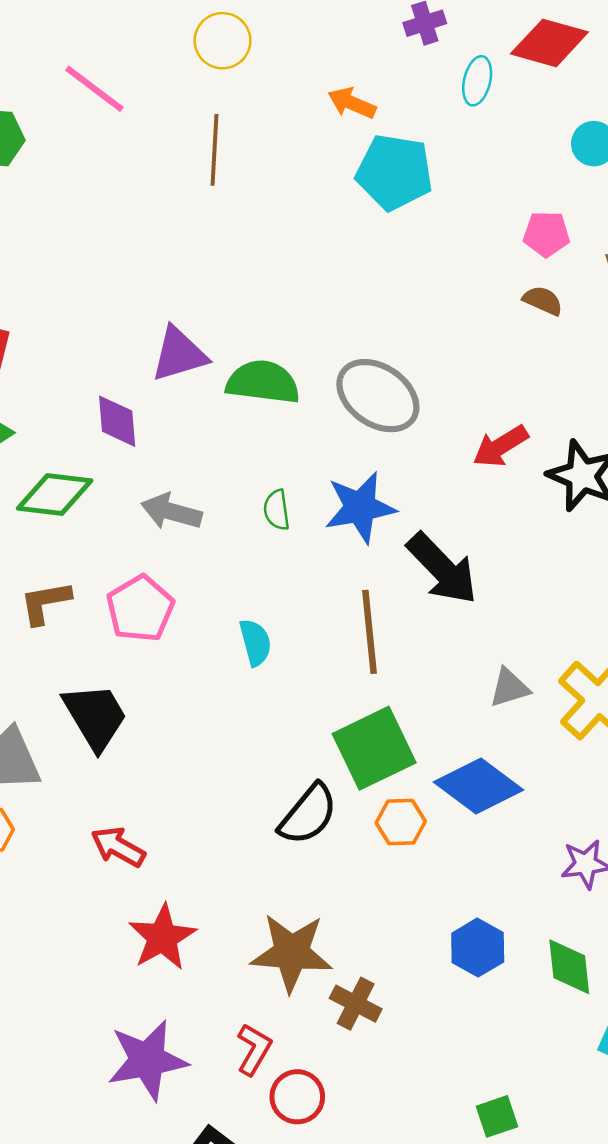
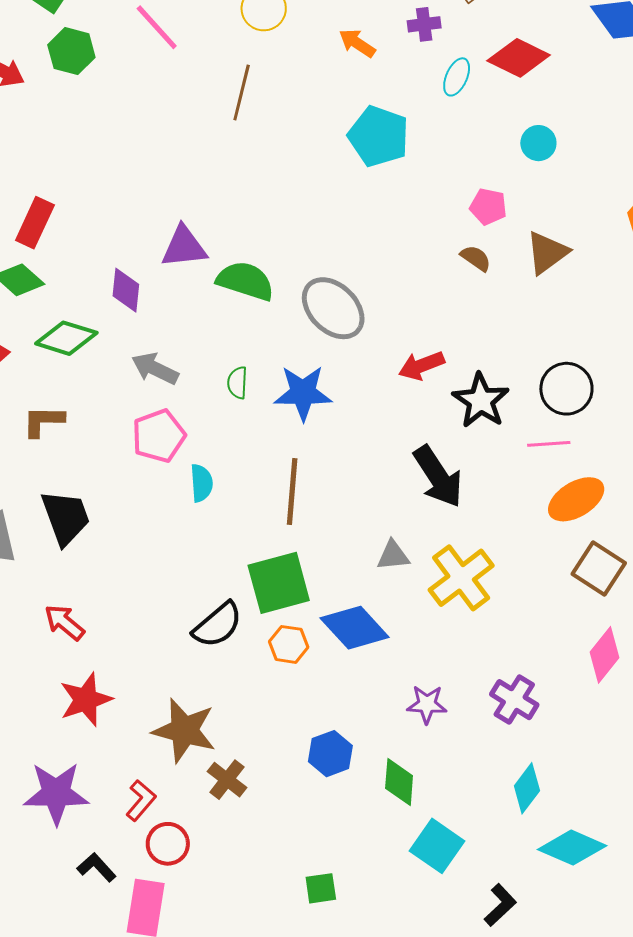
orange arrow: (352, 103) -> (357, 43), moved
black arrow: (442, 569) -> (438, 477), moved
pink pentagon: (140, 609) -> (159, 436), moved

